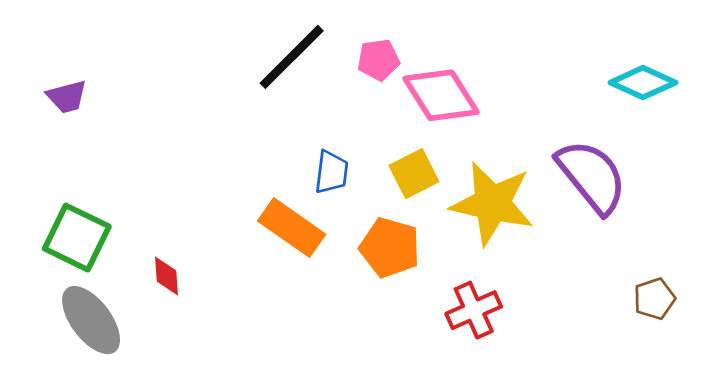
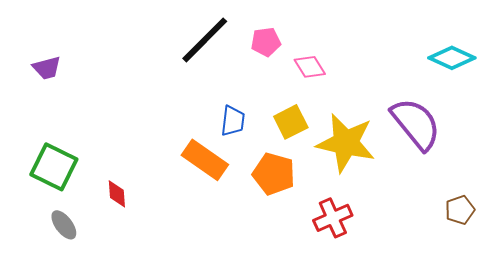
pink diamond: (441, 95) -> (310, 67), size x0.6
gray ellipse: (91, 320) -> (64, 225), size x0.6

